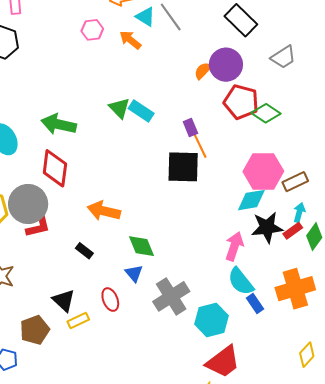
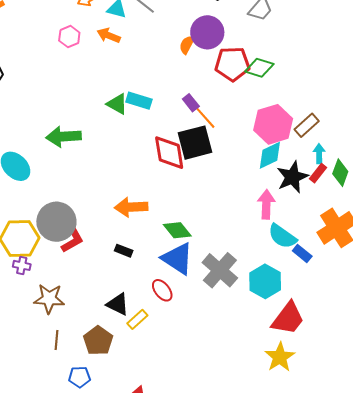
red diamond: (55, 168) -> (169, 153), moved
blue triangle: (134, 273) -> (178, 259), size x1.8

